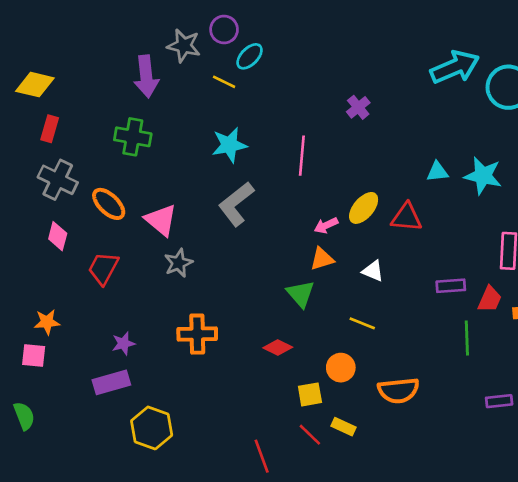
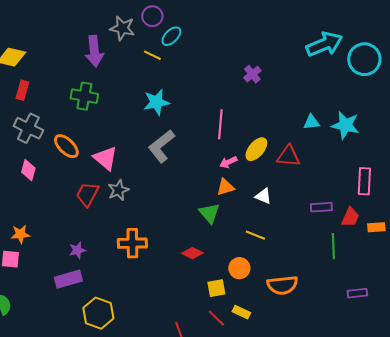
pink line: (302, 156) -> (220, 124), moved
red trapezoid: (103, 268) -> (87, 194), moved

